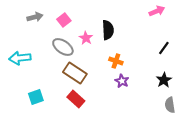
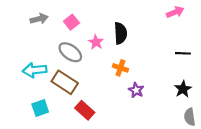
black line: (164, 48) -> (183, 53), turned 56
cyan arrow: (20, 58) -> (35, 70), moved
orange cross: (116, 61) -> (120, 68), moved
brown rectangle: (75, 73) -> (65, 82), moved

